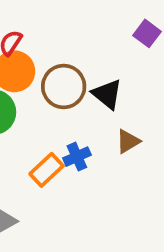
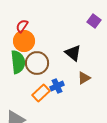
brown circle: (64, 86) -> (37, 63), moved

